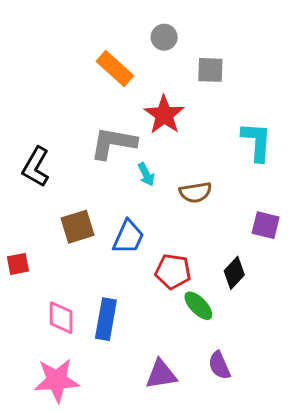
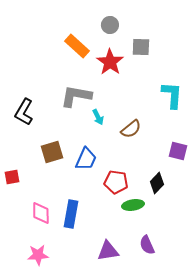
red star: (164, 115) -> (110, 62), moved
brown semicircle: (195, 192) -> (131, 129), turned -30
green ellipse: (198, 306) -> (133, 205), turned -55
pink star: (57, 380) -> (38, 255), size x0.7

